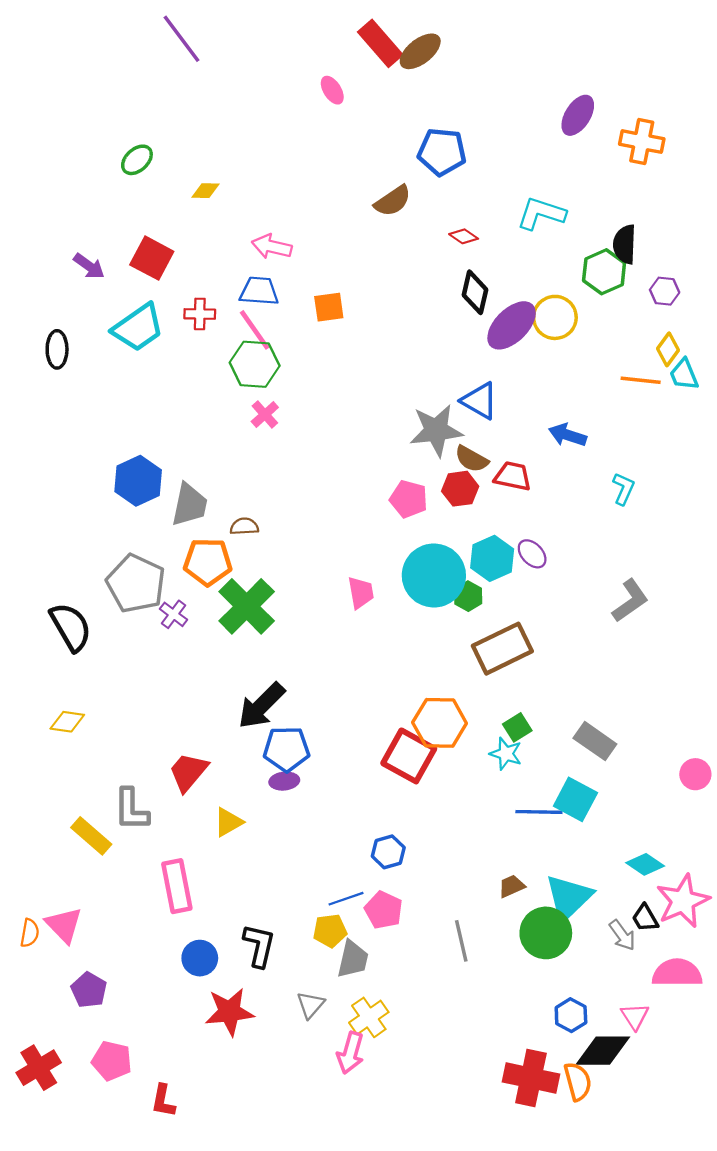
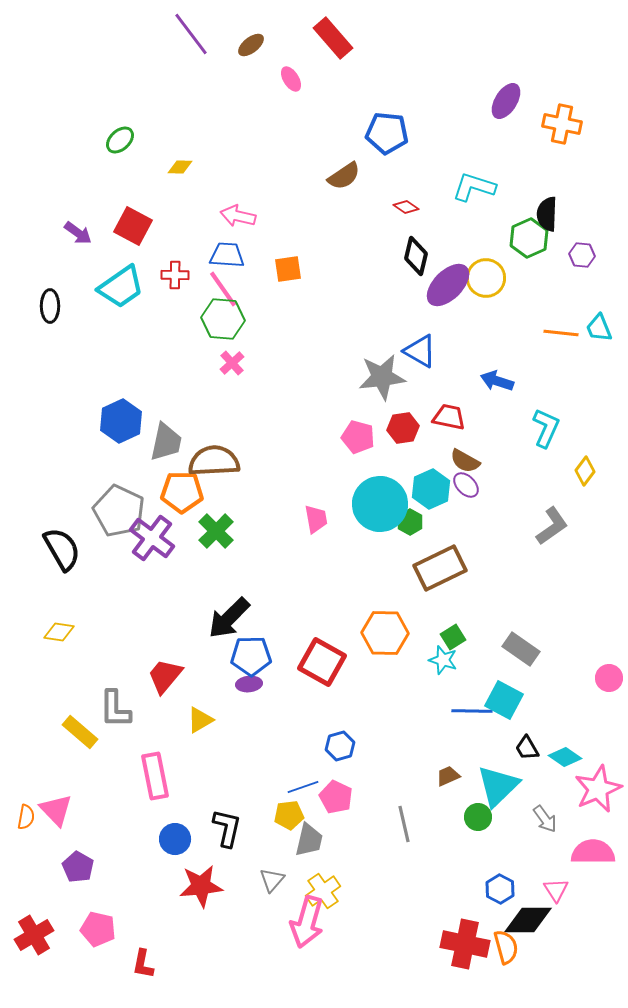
purple line: (181, 39) -> (191, 34), moved
brown ellipse: (420, 51) -> (251, 45), moved, size x0.7
yellow diamond: (668, 349) -> (585, 471), moved
brown semicircle: (472, 459) -> (465, 461), moved
cyan L-shape: (623, 489) -> (546, 428), size x1.4
brown semicircle: (244, 526) -> (214, 461), size x2.0
green cross: (247, 606) -> (216, 531), size x0.7
purple cross: (173, 614) -> (152, 538), size x1.8
red square: (409, 756) -> (322, 662), moved
black trapezoid: (645, 918) -> (527, 748), moved
green circle: (546, 933) -> (478, 817), size x0.6
pink arrow: (351, 1053) -> (307, 922), size x1.4

